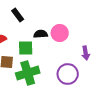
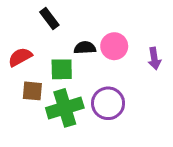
purple arrow: (86, 53) -> (154, 59), moved
purple circle: (68, 74) -> (108, 103), moved

